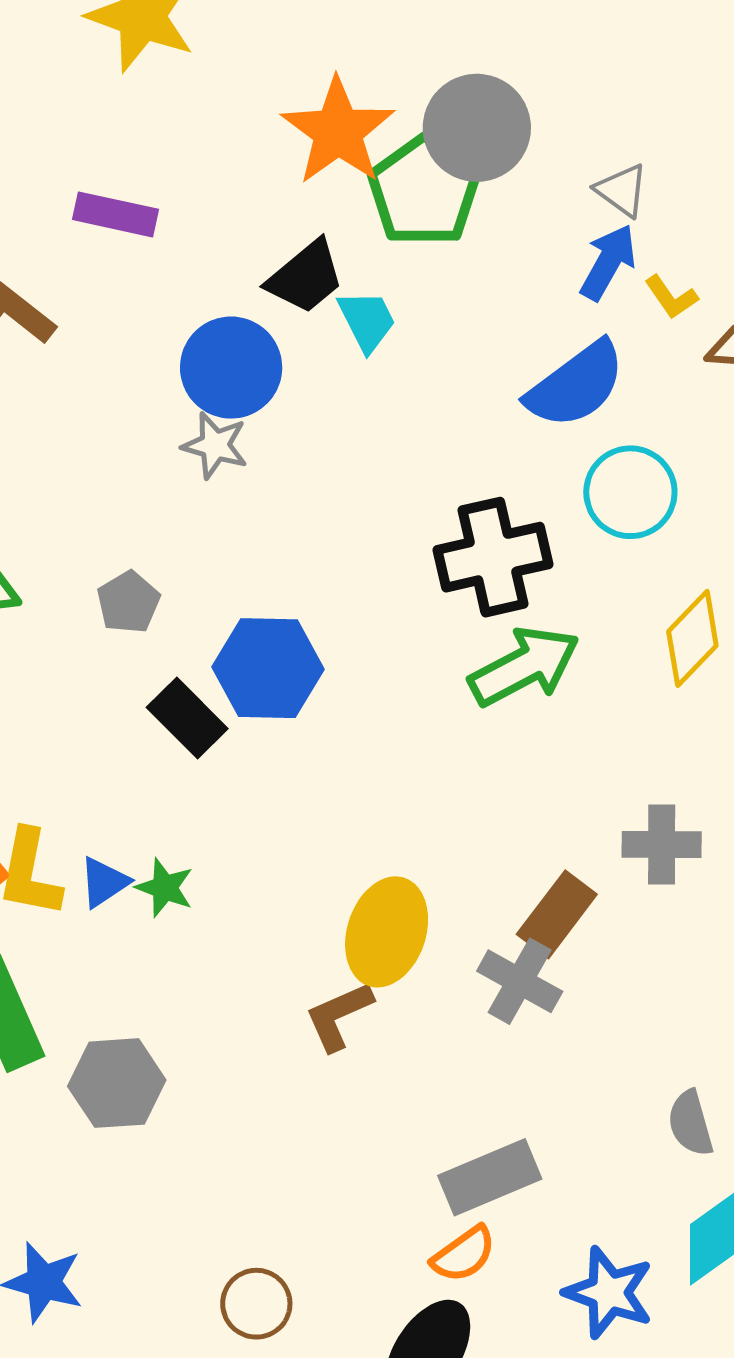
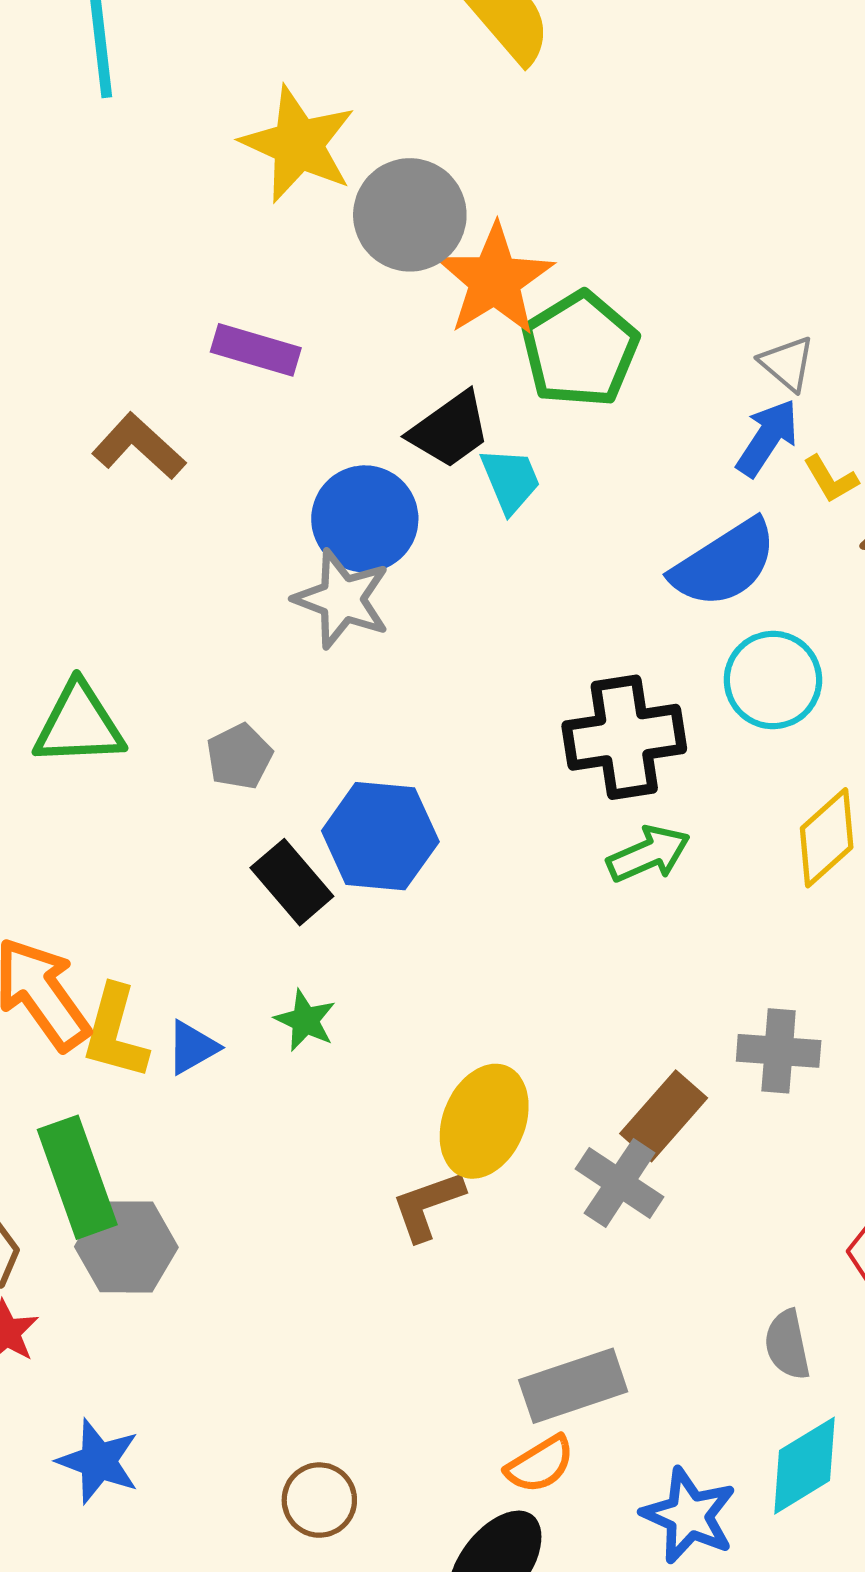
gray circle: (477, 128) -> (410, 215), moved
gray star: (215, 445) -> (342, 599), size x1.4
green arrow: (524, 666) -> (648, 854), size x0.7
green star: (165, 888) -> (305, 1020), moved
gray hexagon: (117, 1083) -> (126, 1247), moved

